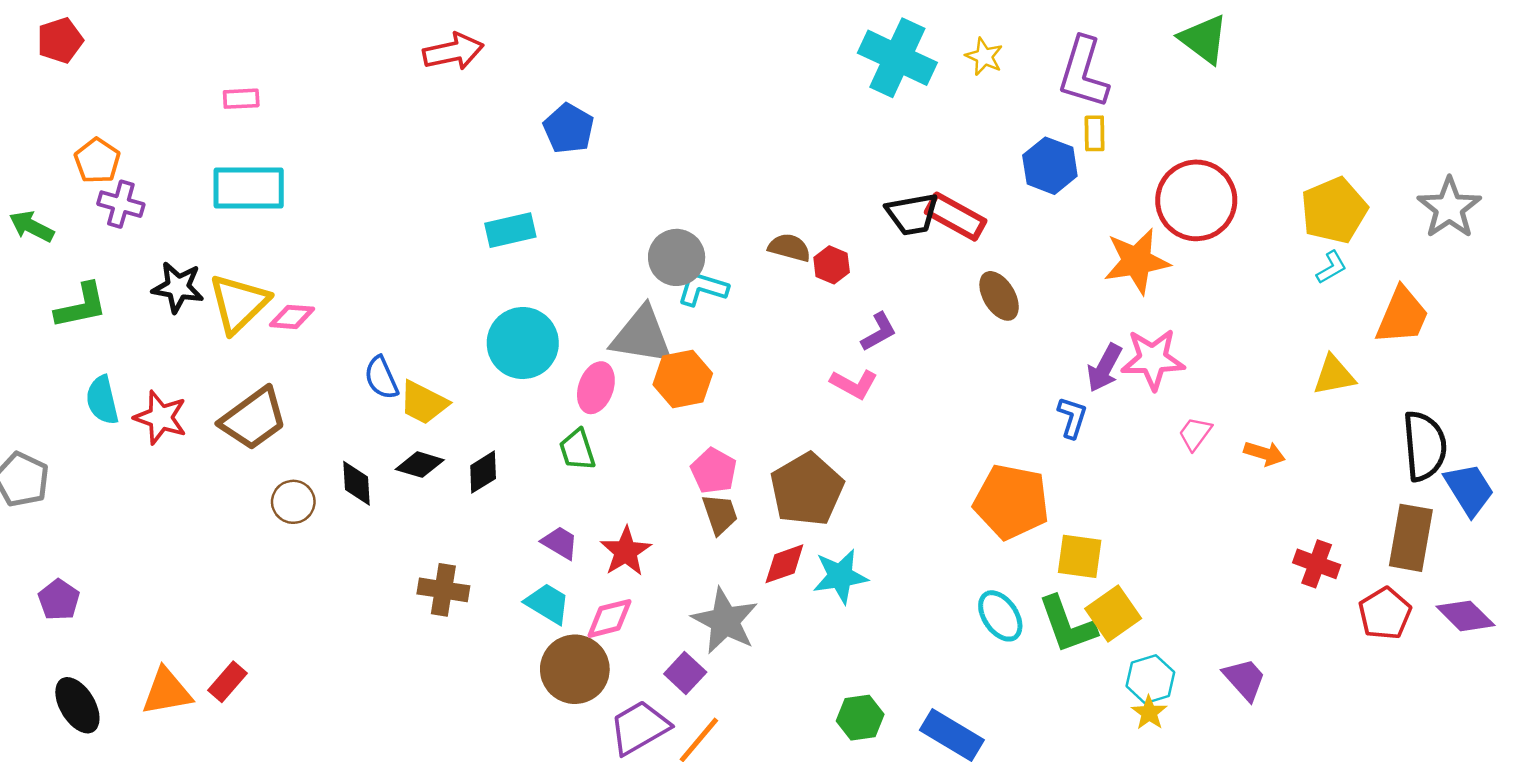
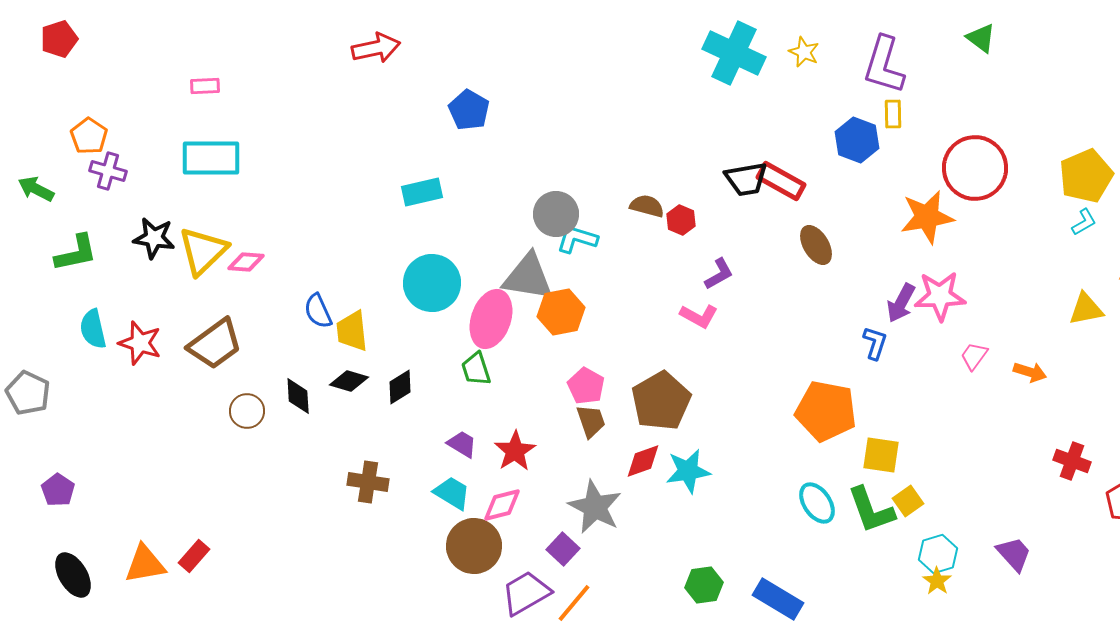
green triangle: (1204, 39) -> (981, 38), size x0.7
pink ellipse: (596, 388) -> (491, 319), size x1.4
yellow trapezoid: (423, 403) -> (352, 331), turned 57
yellow square: (1113, 613) -> (908, 501), size x0.7

